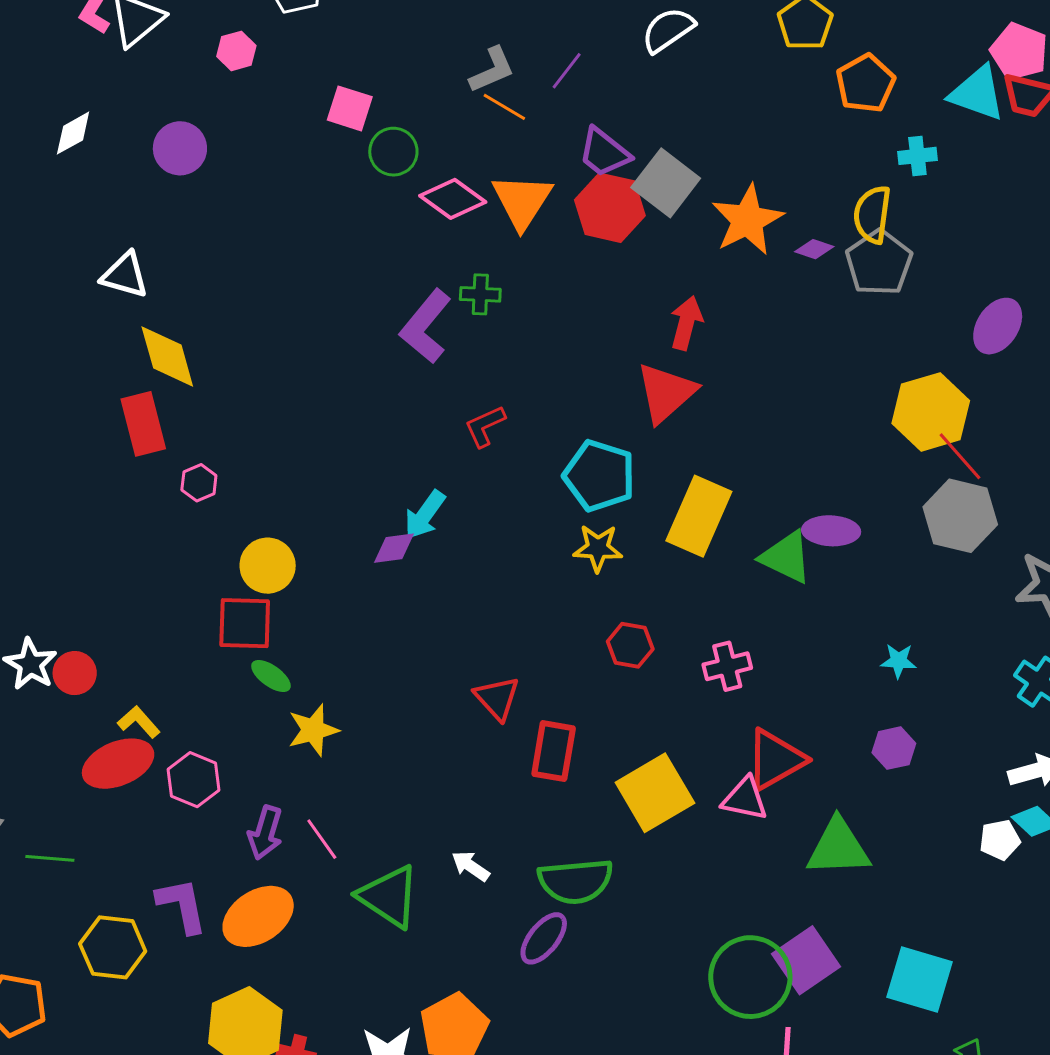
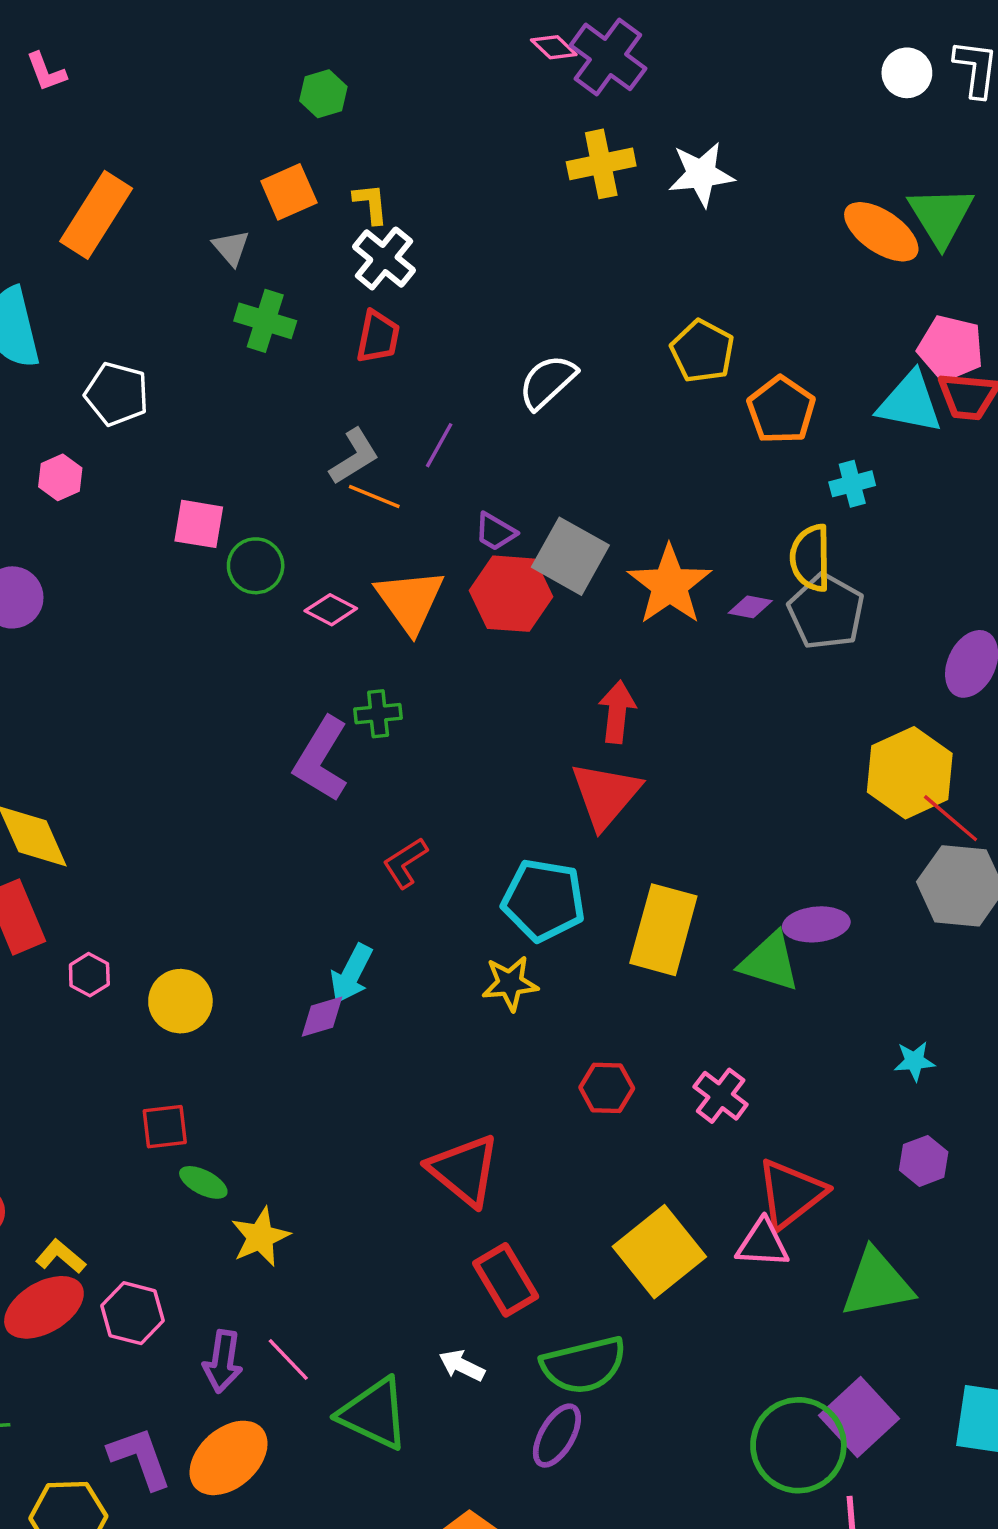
purple trapezoid: (604, 152) -> (495, 532), size x0.7
pink diamond: (453, 199) -> (331, 610), size x0.7
yellow star: (598, 548) -> (510, 983), moved
yellow circle: (268, 566) -> (180, 1001), moved
red square: (245, 623) -> (165, 1127), size x0.7
pink cross: (727, 666) -> (721, 1096), turned -30
red triangle: (497, 698) -> (464, 1170), size x1.4
red rectangle: (554, 751) -> (506, 1280), moved, turned -32

